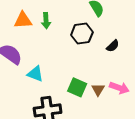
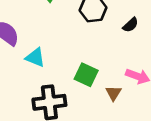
brown triangle: (98, 90) -> (113, 93), moved

